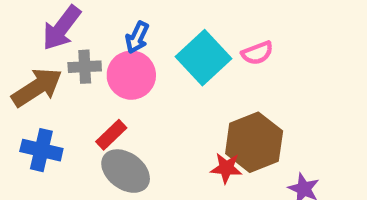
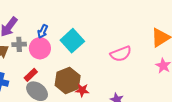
pink semicircle: (257, 53) -> (121, 54), moved, size x1.5
brown hexagon: (254, 142) -> (68, 81), moved

